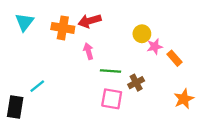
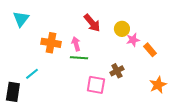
red arrow: (90, 21) -> (92, 23), moved, turned -114
orange cross: (63, 28) -> (51, 43), moved
green line: (111, 71) -> (79, 58), moved

